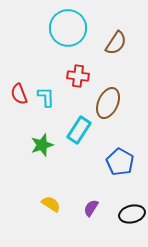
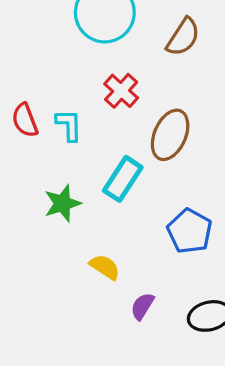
red cross: (78, 76) -> (121, 91), turned 35
yellow semicircle: (51, 204) -> (105, 267), moved

